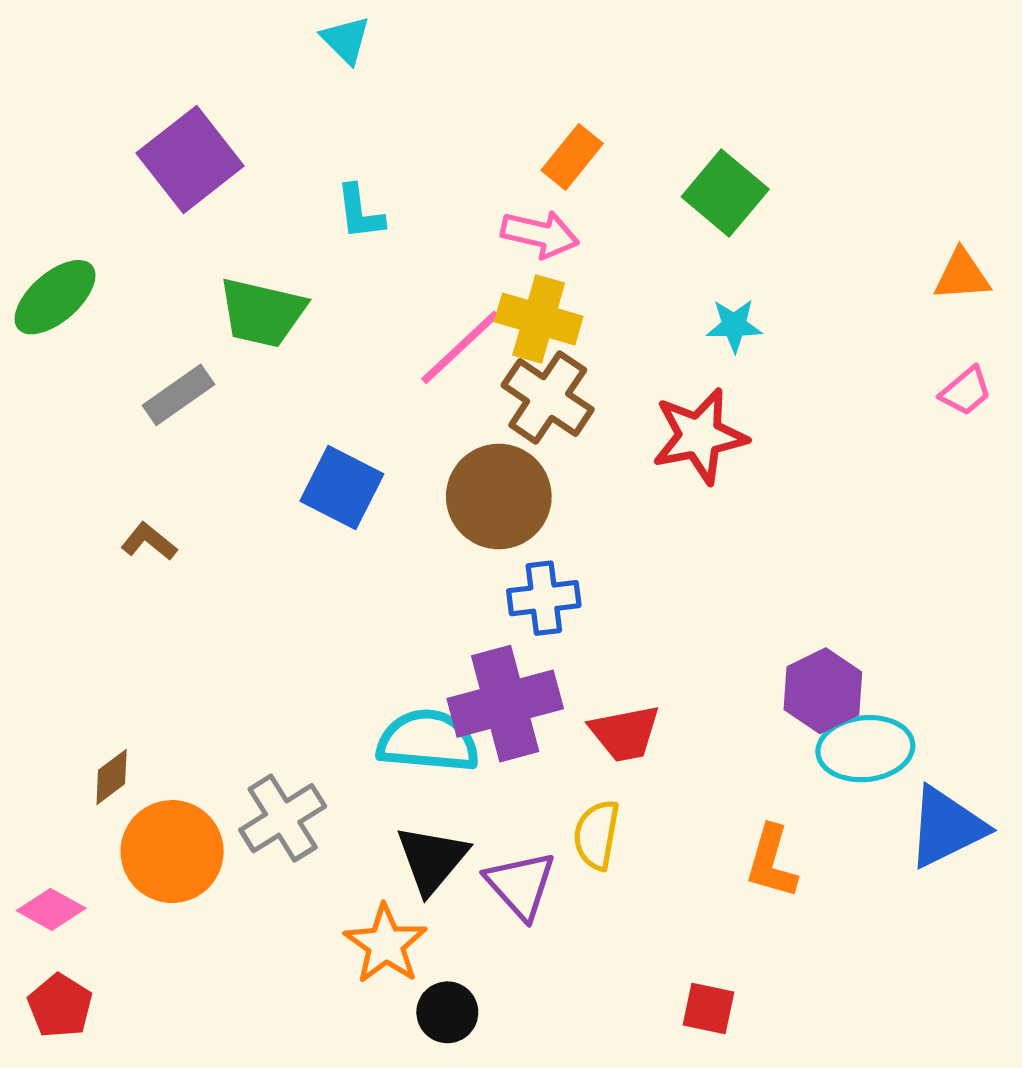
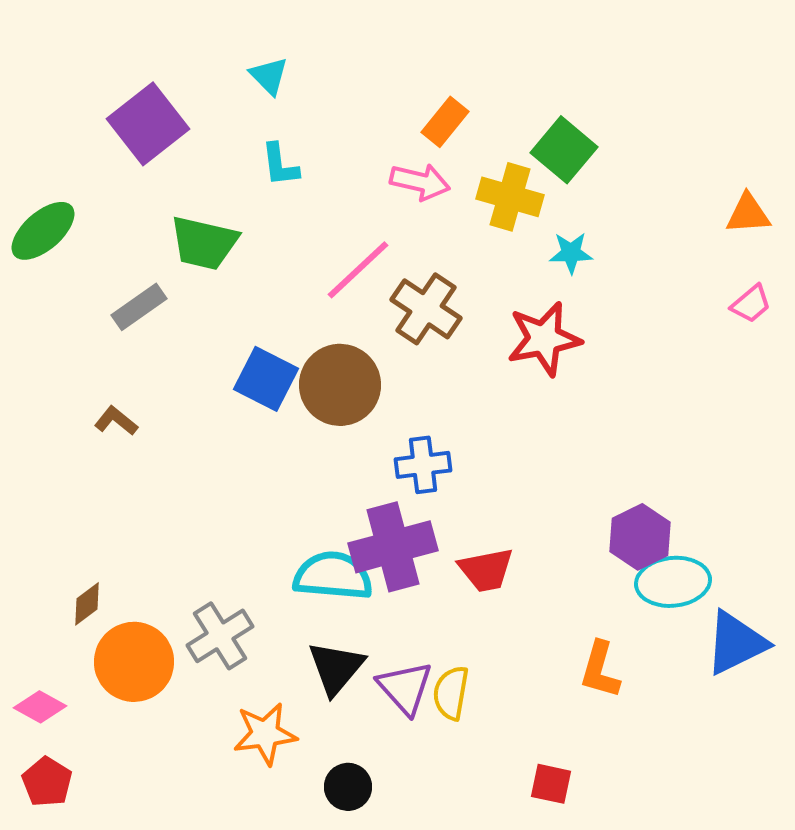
cyan triangle: (346, 40) -> (269, 76), moved
yellow cross: (539, 319) -> (510, 197), moved
brown circle: (499, 497) -> (340, 385), moved
yellow semicircle: (597, 835) -> (451, 693), moved
orange star: (386, 944) -> (265, 734), moved, turned 30

